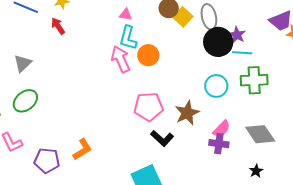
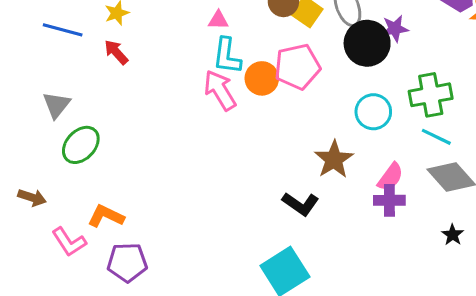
purple star: (237, 35) -> (395, 29), turned -30
cyan line: (242, 53) -> (436, 137), moved, turned 30
gray triangle: (23, 63) -> (56, 105), moved
green ellipse: (25, 101) -> (81, 145), moved
pink pentagon: (149, 107) -> (297, 67), moved
orange L-shape: (82, 149) -> (106, 216), moved, turned -115

